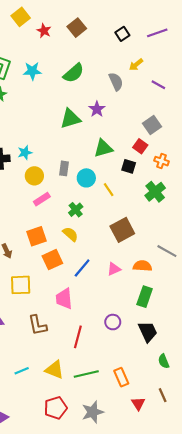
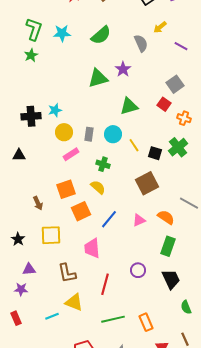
black square: (129, 166) -> (155, 153), moved
gray rectangle: (64, 168) -> (89, 134), moved
green cross: (76, 210) -> (103, 164), turned -32
orange semicircle: (142, 266) -> (166, 217), turned 30
yellow triangle: (55, 370) -> (74, 302), moved

